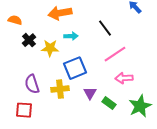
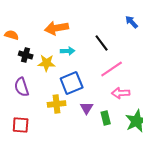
black cross: (29, 40) -> (26, 55), turned -32
purple semicircle: (32, 84) -> (22, 87), moved
green rectangle: (109, 103) -> (106, 118), turned 40

